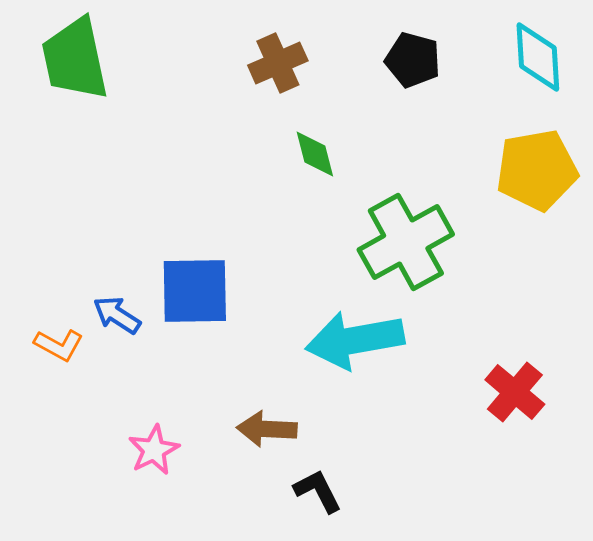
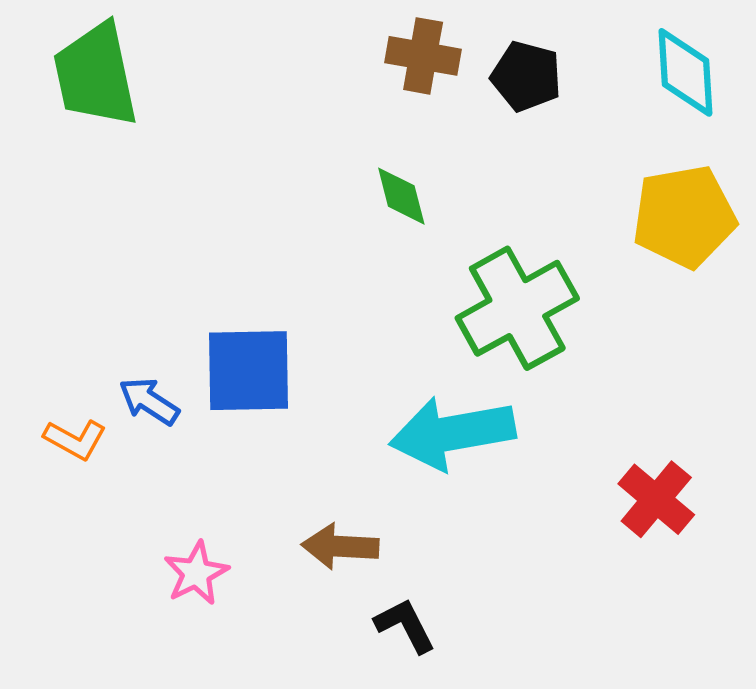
brown cross: (278, 63) -> (423, 56), moved, turned 34

